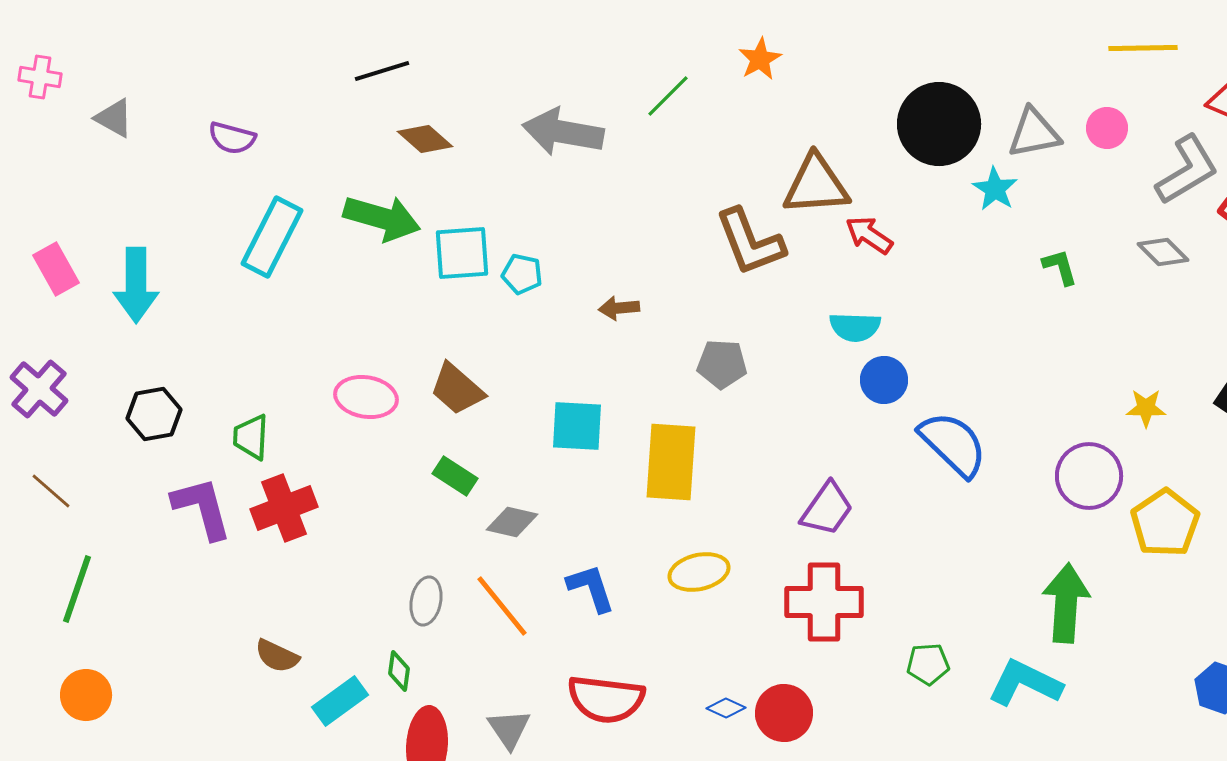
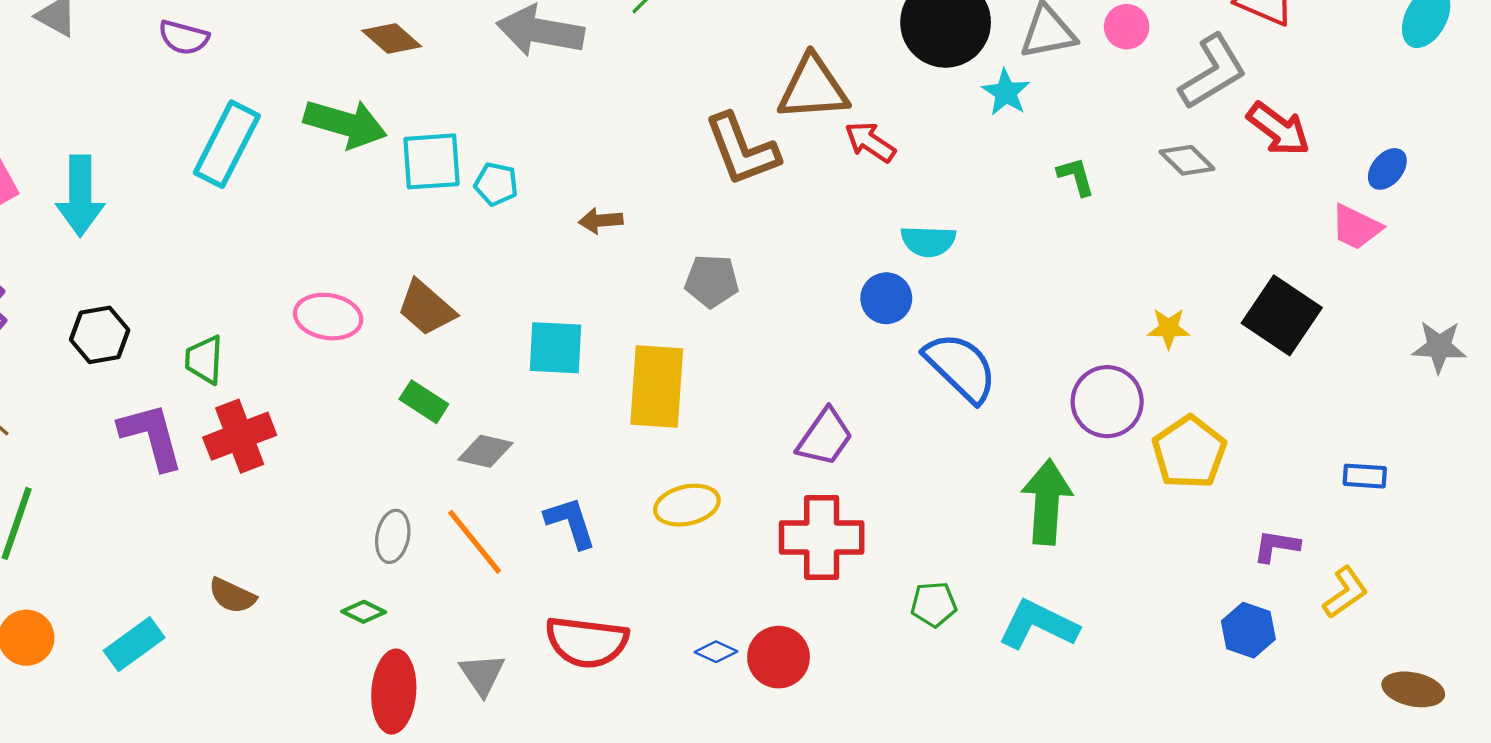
cyan semicircle: (855, 327) -> (928, 241), moved
green arrow: (1066, 603) -> (1047, 502), moved
green diamond: (399, 671) -> (364, 612), turned -72
cyan rectangle: (340, 701) -> (134, 644), moved

